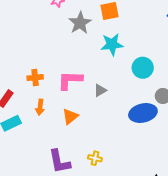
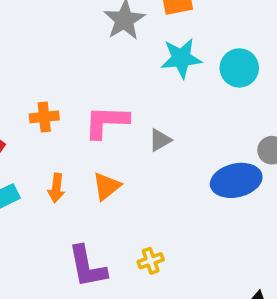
cyan circle: (143, 68) -> (239, 68), moved
orange arrow: (40, 107) -> (56, 188), moved
yellow cross: (95, 158) -> (151, 261), turned -32

